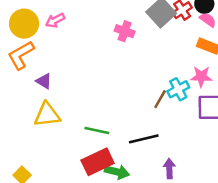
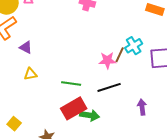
pink star: (201, 77) -> (107, 60), moved
yellow triangle: (47, 115) -> (30, 74), size x0.6
purple arrow: (169, 169) -> (142, 107), moved

